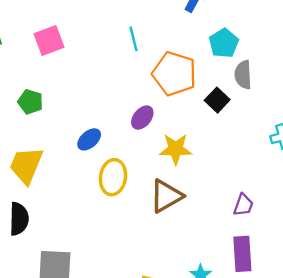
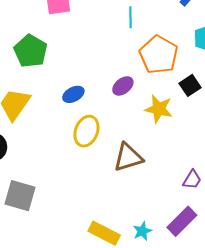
green pentagon: (30, 102) -> (31, 51), size x1.5
yellow star: (176, 149) -> (159, 109), moved
purple rectangle: (242, 254) -> (182, 221), turned 36

